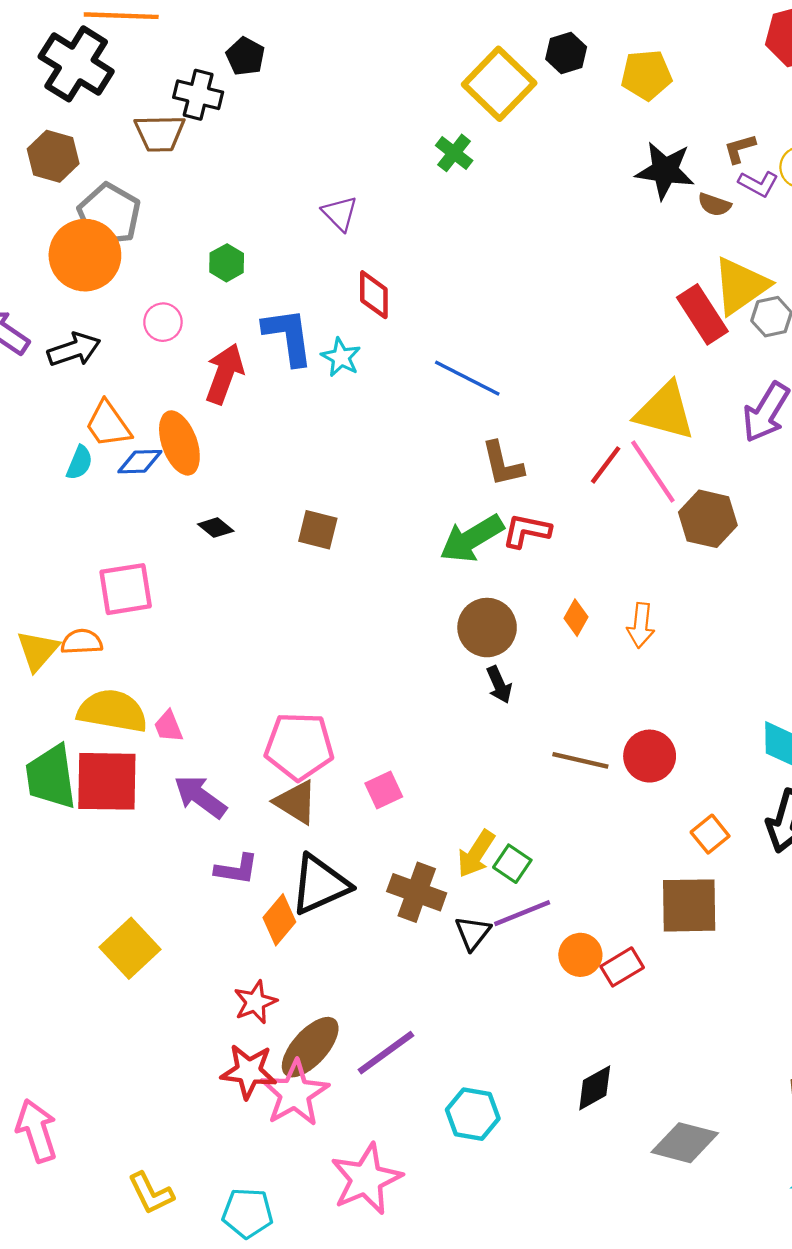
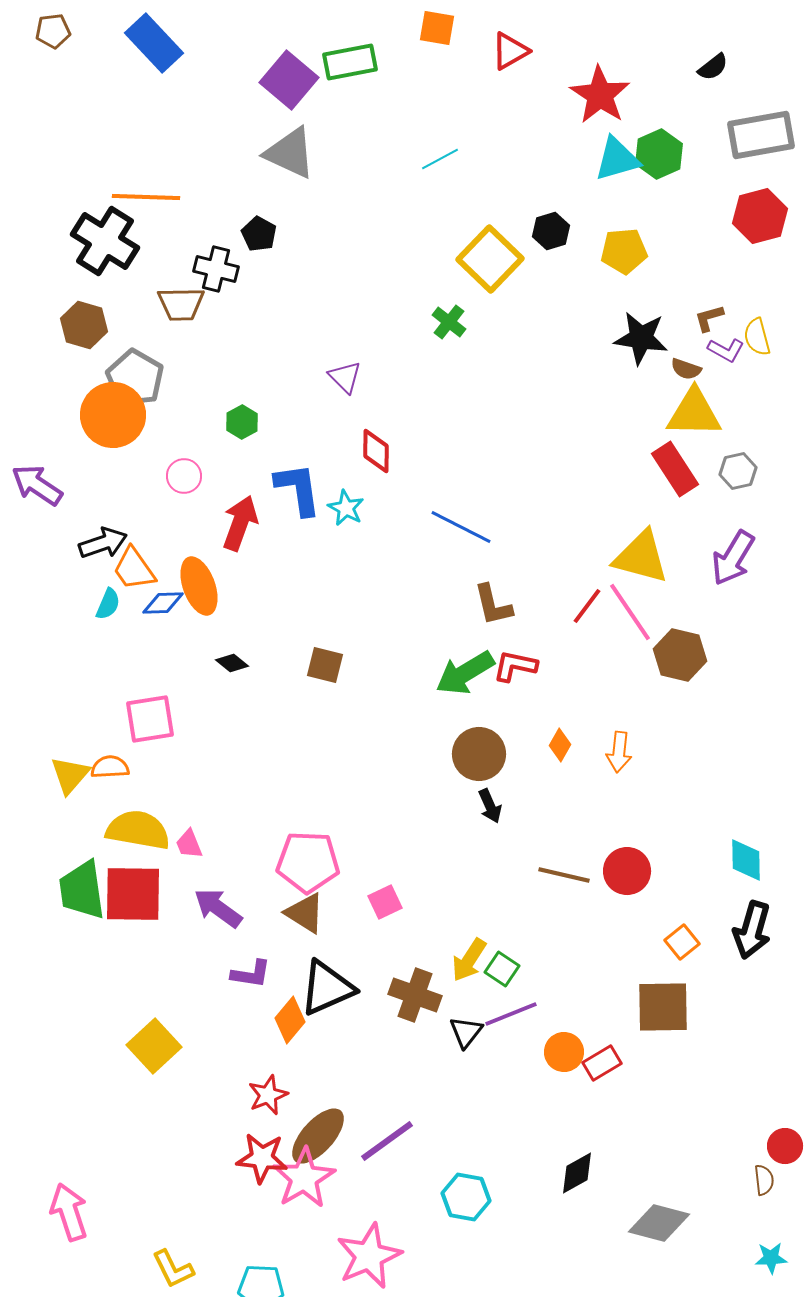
yellow triangle: (741, 286) -> (694, 413), moved, turned 36
black arrow: (74, 350) -> (103, 543), moved

